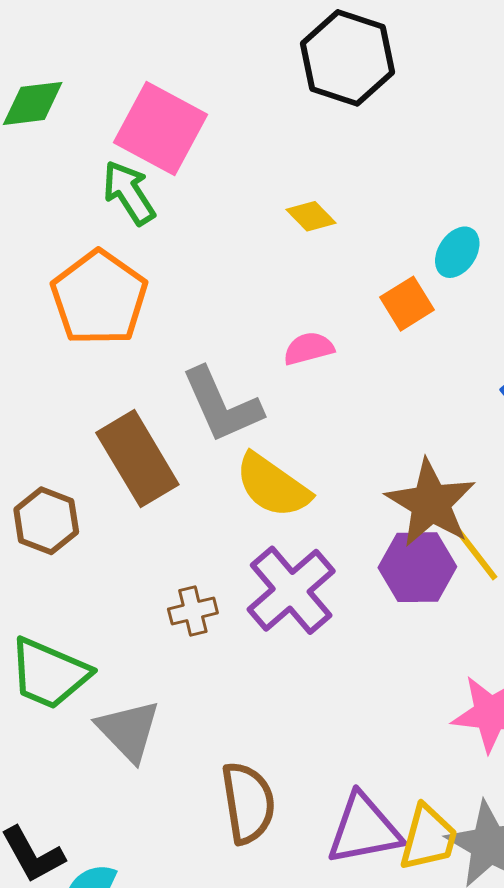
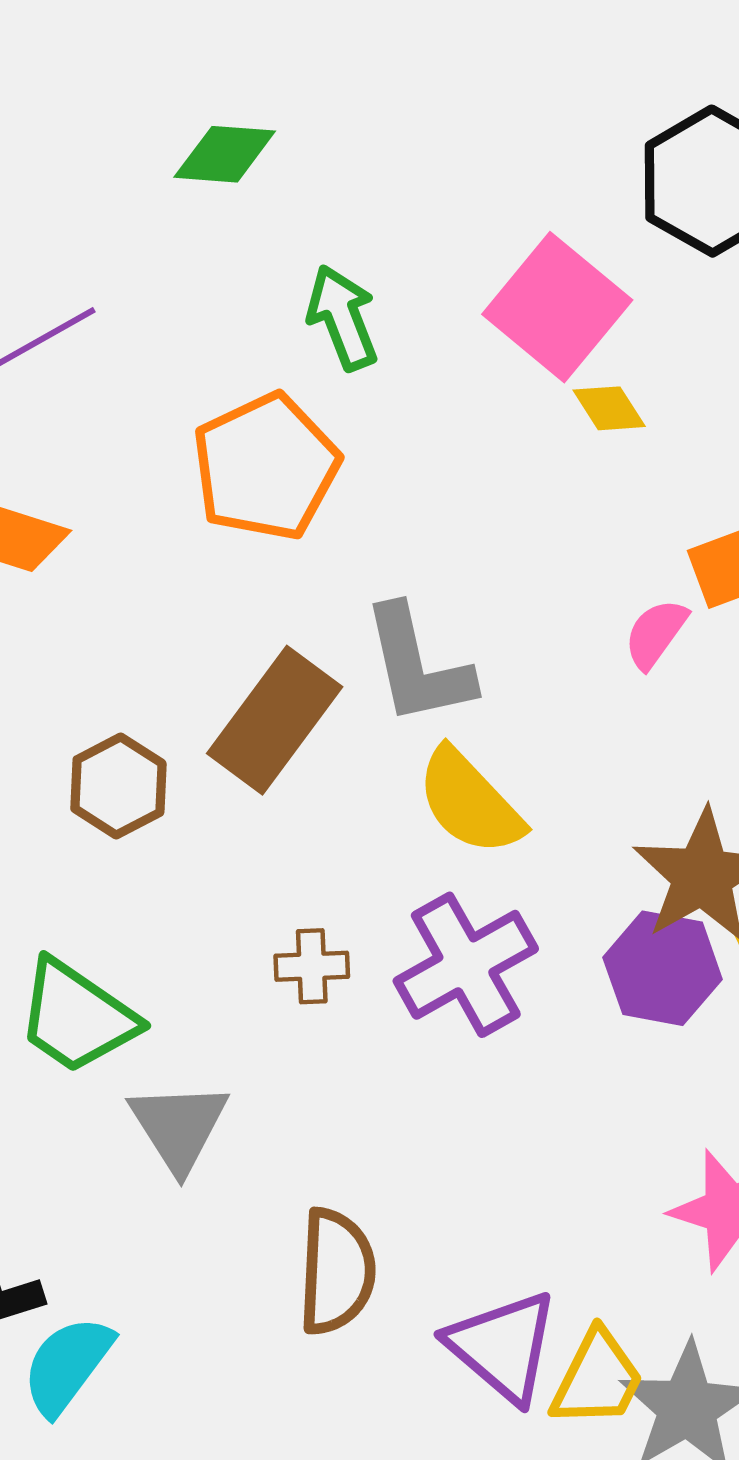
pink square: (161, 128) -> (557, 307), moved
pink semicircle: (309, 348) -> (656, 634), moved, turned -51
brown rectangle: (137, 459) -> (275, 720), turned 56
purple triangle: (364, 829) -> (503, 1347), turned 40

